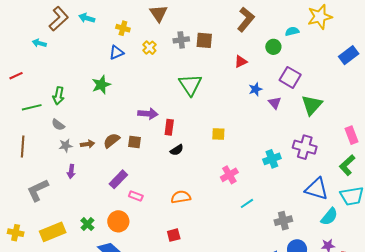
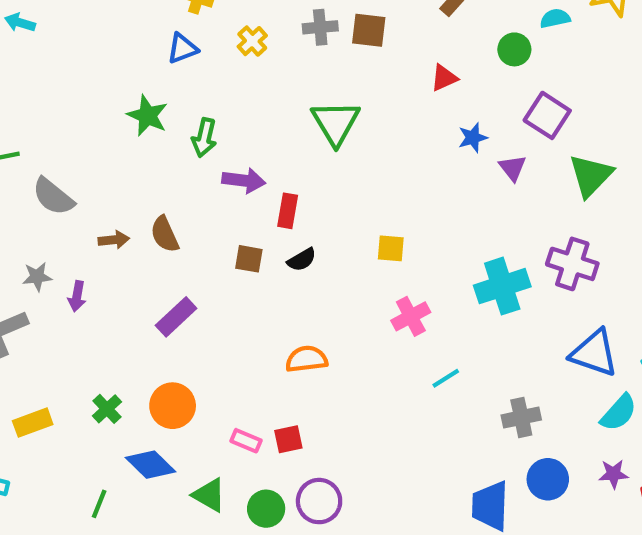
green star: (101, 85) -> (147, 116), turned -30
green arrow: (58, 96) -> (204, 138), moved
gray semicircle: (58, 125) -> (53, 197), size x1.5
yellow square: (218, 134) -> (391, 248), moved
brown semicircle: (112, 141) -> (165, 234), turned -78
brown square: (135, 142) -> (249, 259), moved
gray star: (66, 146) -> (37, 277), moved
cyan cross: (272, 159) -> (502, 286), size x1.4
pink rectangle: (136, 196) -> (246, 441), moved
yellow rectangle: (53, 232) -> (33, 423), size x0.7

